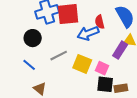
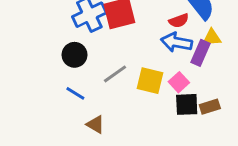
red semicircle: (100, 22) -> (179, 21), moved, turned -88
blue arrow: (88, 33) -> (177, 42), moved, turned 40
pink square: (102, 68) -> (179, 82), turned 32

